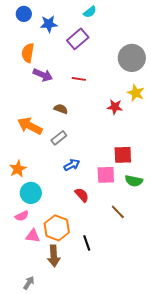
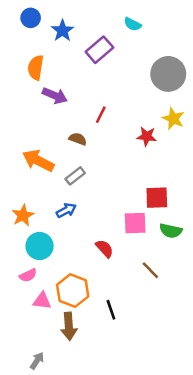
cyan semicircle: (90, 12) -> (133, 24), moved, turned 64
blue star: (49, 24) -> (62, 31), turned -30
red line: (79, 79) -> (101, 115), moved, turned -72
blue arrow: (72, 165) -> (66, 210), moved

